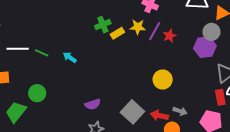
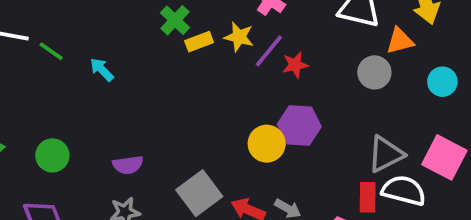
green cross: (103, 25) -> (175, 20), turned -35
purple hexagon: (205, 47) -> (299, 125), moved
green circle: (37, 93) -> (52, 155), moved

